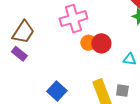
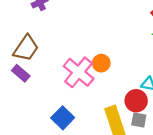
pink cross: (73, 19) -> (79, 72), moved, turned -36
red circle: (101, 43) -> (136, 101), moved

